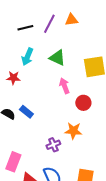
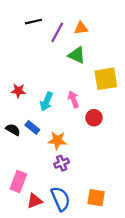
black line: (25, 28) -> (33, 22), moved
cyan arrow: (27, 57) -> (46, 102), moved
green triangle: (57, 58) -> (77, 55), moved
orange star: (73, 131) -> (57, 140), moved

